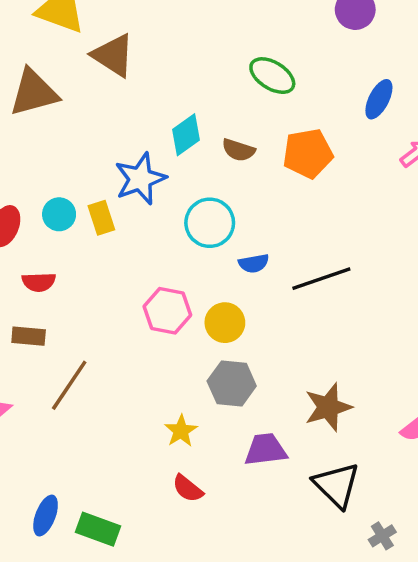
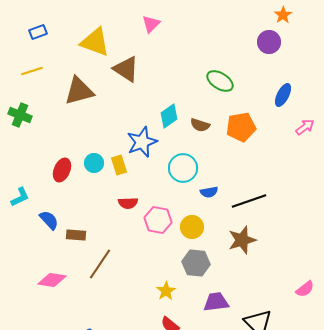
red semicircle: (39, 282) -> (128, 203), moved
brown star: (328, 407) -> (242, 240), moved

